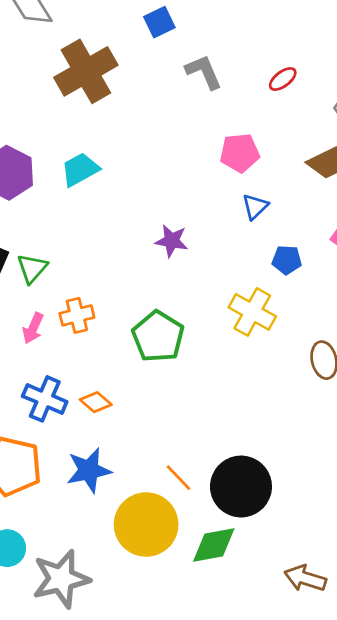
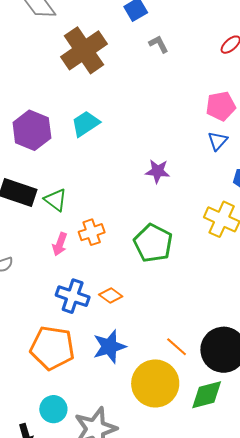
gray L-shape: (204, 72) -> (159, 44), moved, size x0.7
pink pentagon: (240, 153) -> (221, 106), moved
green triangle: (32, 268) -> (56, 200), turned -30

